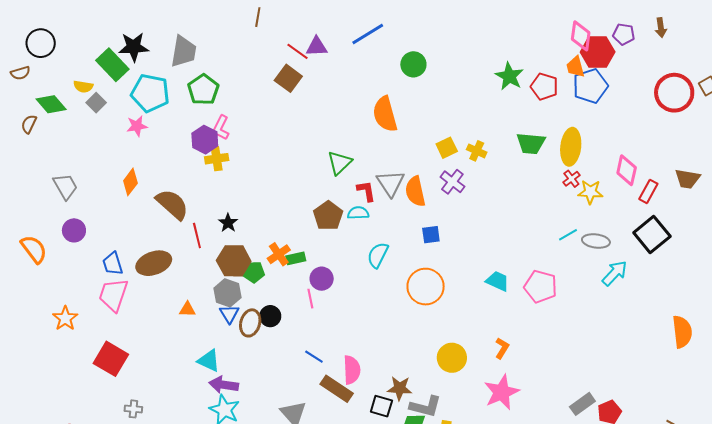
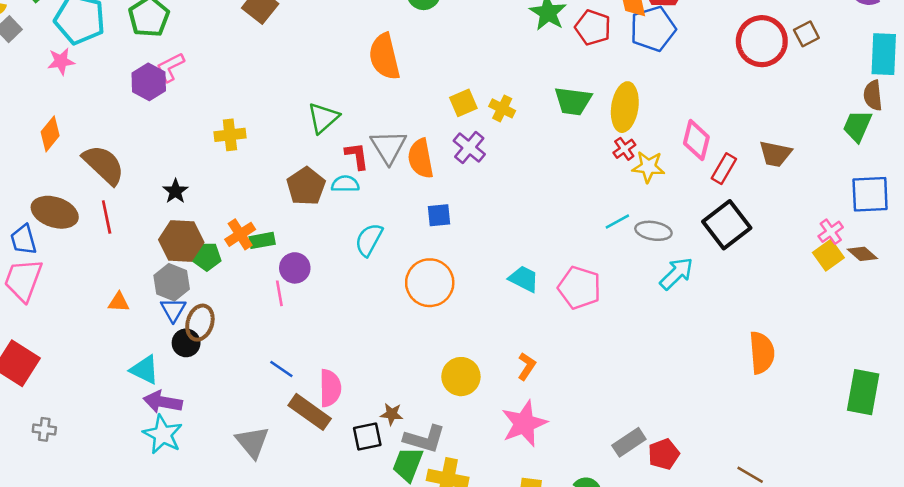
pink L-shape: (221, 128) -> (170, 67), turned 35
yellow cross: (217, 159) -> (230, 135), moved
red line: (197, 236) -> (107, 217), moved
brown ellipse: (154, 263) -> (55, 212), moved, turned 36
black circle: (270, 316) -> (186, 343), moved
brown star: (400, 388) -> (392, 414), size x0.7
black square: (381, 406) -> (367, 436), turned -30

